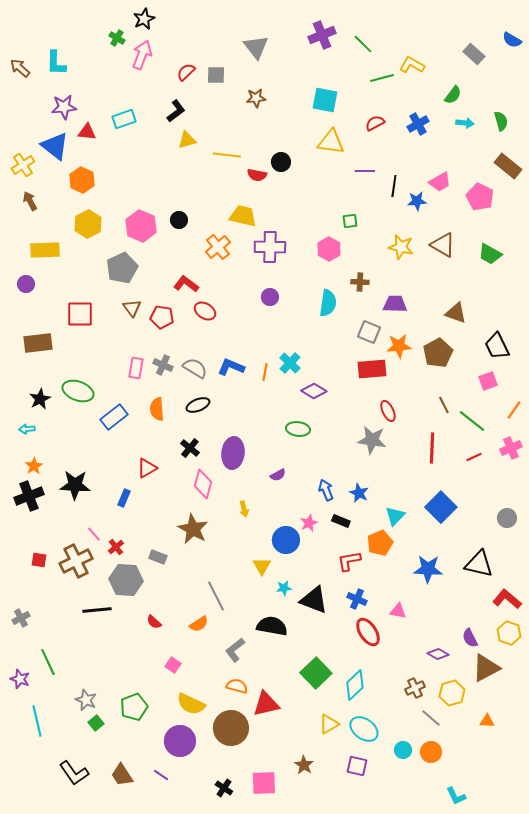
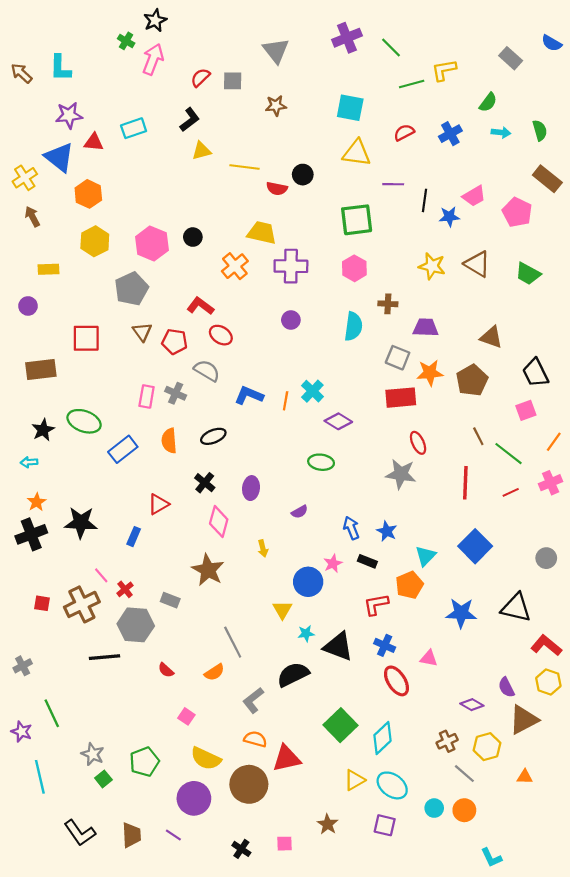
yellow L-shape: (412, 65) -> (444, 70), turned -40
green square: (350, 221) -> (357, 220), moved, size x2.0
yellow rectangle: (45, 250) -> (48, 269), size x0.7
gray semicircle: (195, 368) -> (207, 371), moved
purple ellipse: (233, 453) -> (251, 488), size x0.7
black semicircle: (272, 626) -> (293, 674), turned -36
brown trapezoid: (122, 775) -> (131, 835), turned -150
pink square: (264, 783) -> (284, 844), size x0.6

